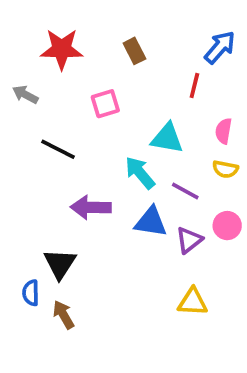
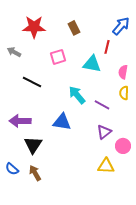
cyan triangle: (167, 138) -> (92, 64), moved
yellow semicircle: (225, 169) -> (124, 93), turned 80
purple arrow: (91, 207) -> (20, 121), moved
blue triangle: (151, 222) -> (62, 122), moved
pink circle: (227, 226) -> (123, 146), moved
blue semicircle: (31, 293) -> (12, 169), moved, turned -48

